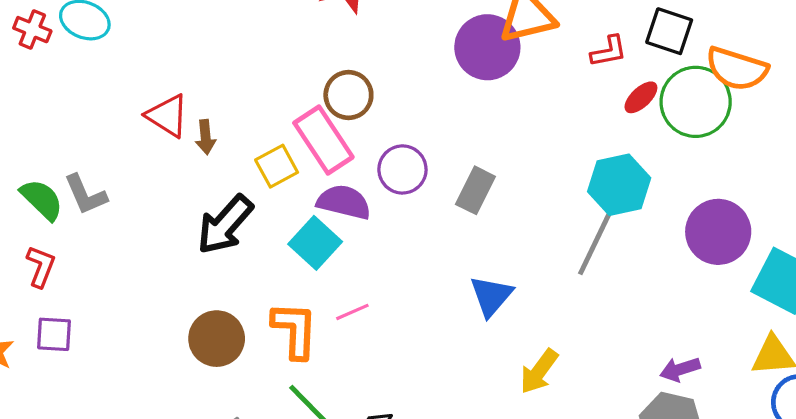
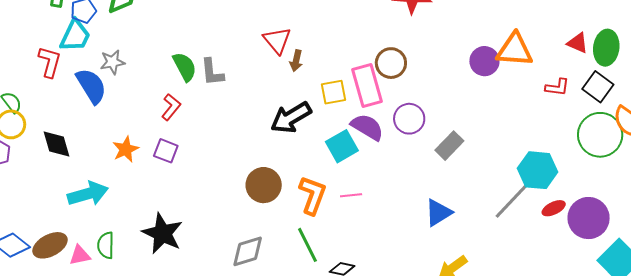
purple circle: (487, 47) -> (484, 61), size x0.7
red ellipse: (641, 97) -> (554, 208), moved

